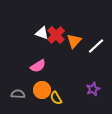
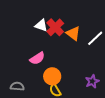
orange triangle: (74, 41) -> (73, 33), turned -35
orange circle: (42, 90) -> (52, 76), moved

